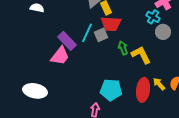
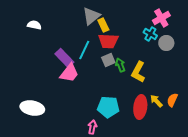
gray circle: (163, 32) -> (166, 43), moved
gray square: (101, 35) -> (108, 60), moved
yellow L-shape: (141, 55) -> (138, 72), turned -125
pink trapezoid: (60, 56) -> (69, 73), moved

